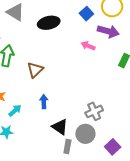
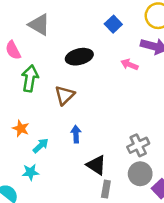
blue square: (86, 14) -> (113, 24), moved
black ellipse: (49, 23) -> (79, 57), moved
gray circle: (85, 134) -> (140, 174), moved

